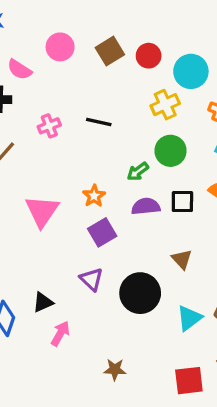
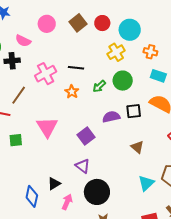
pink cross: (49, 126) -> (46, 74), size x1.5
green arrow: (138, 171) -> (99, 86), moved
orange star: (94, 196) -> (72, 92), moved
black circle: (140, 293) -> (97, 192), moved

